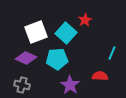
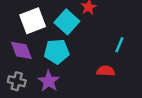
purple diamond: (26, 58) -> (21, 50), turned 45
purple star: (70, 85) -> (49, 81), moved

